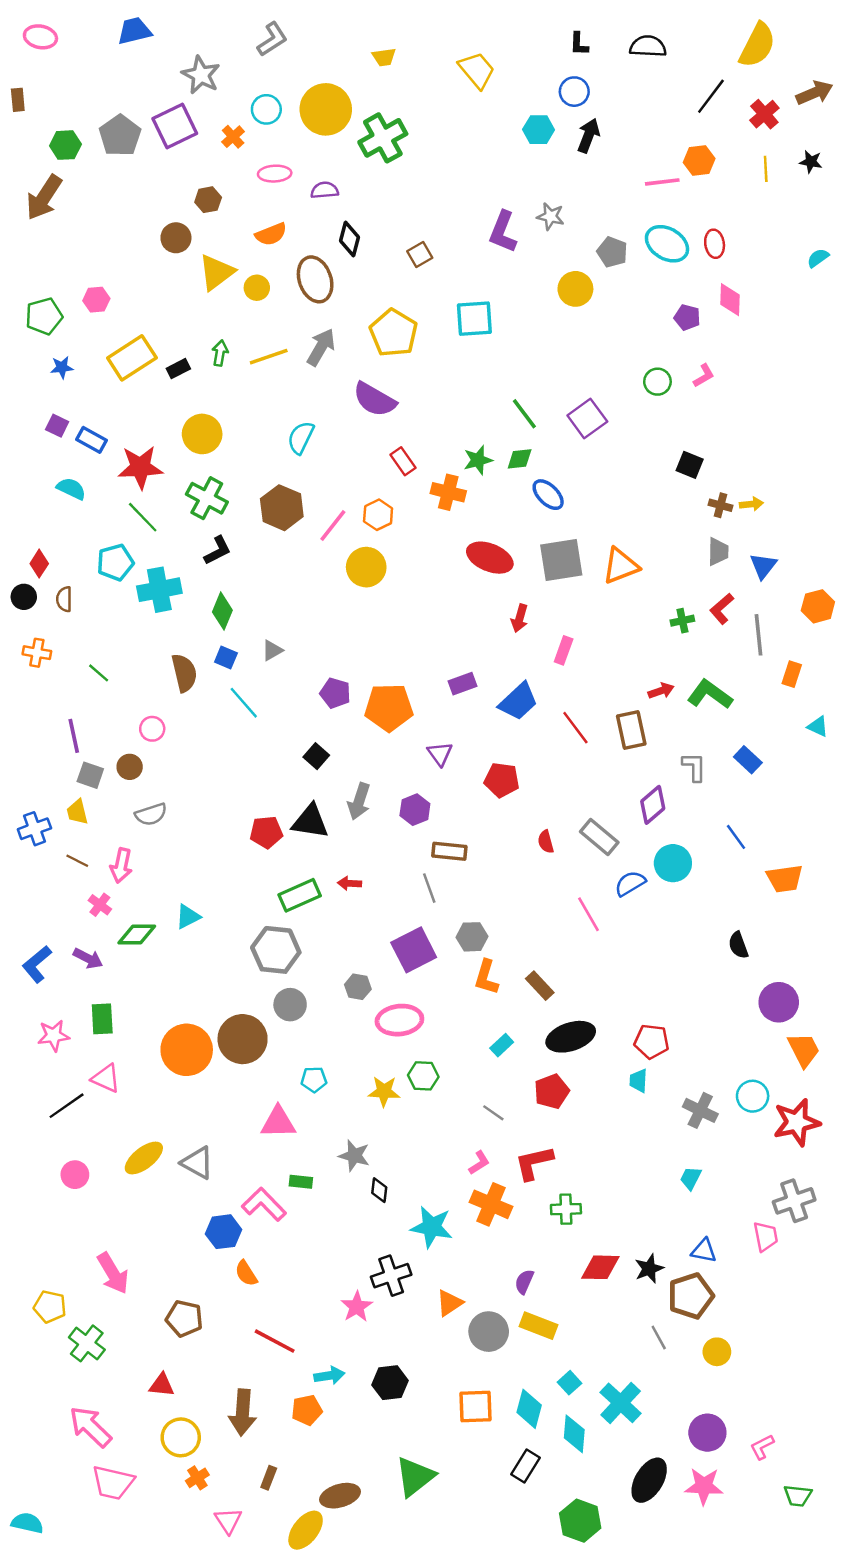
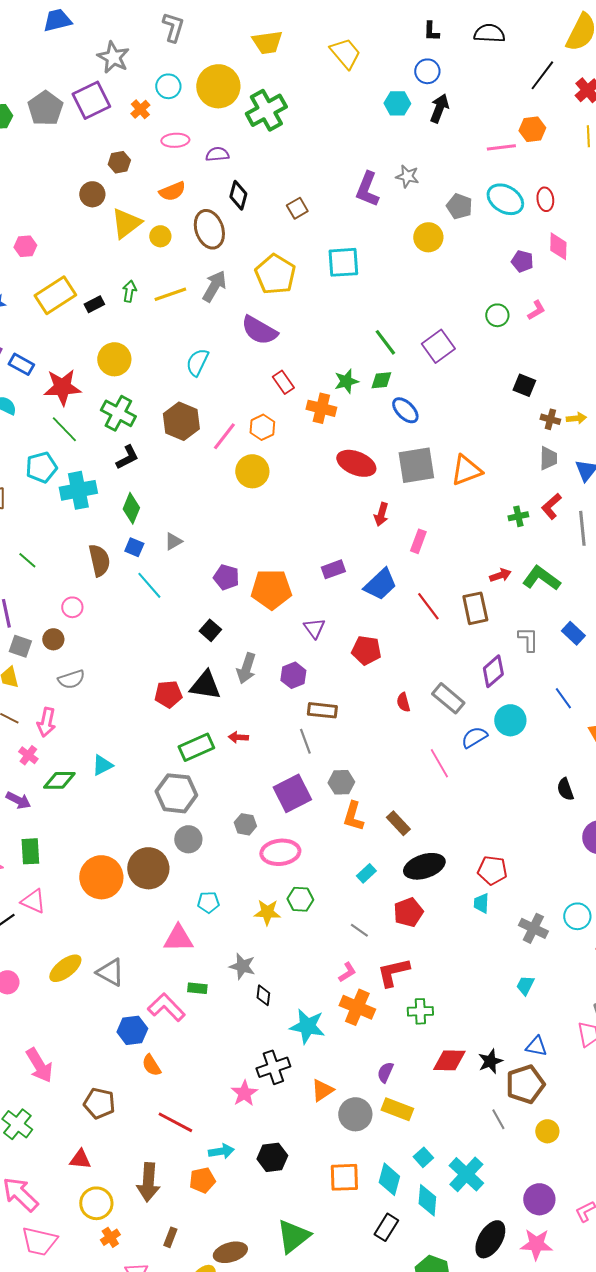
gray L-shape: (272, 39) -> (173, 27), turned -40
yellow trapezoid: (384, 57) -> (267, 42), size x1.5

